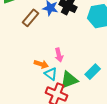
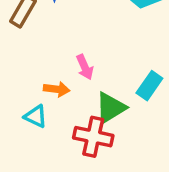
cyan triangle: (51, 74) -> (36, 116), moved

